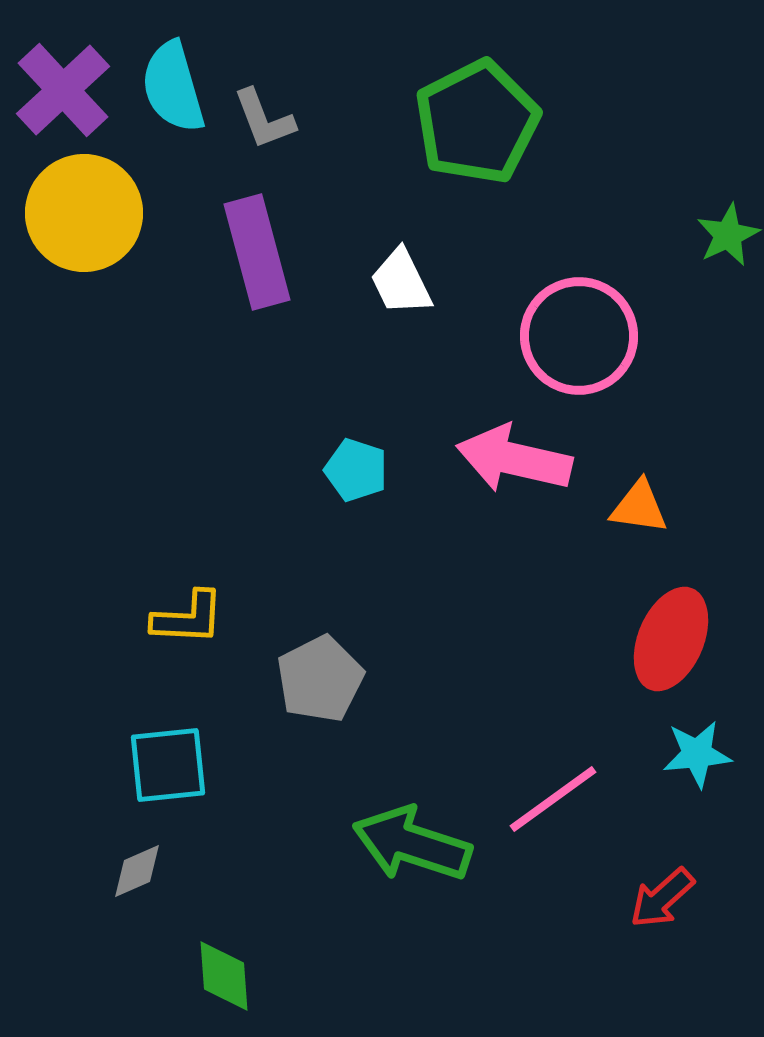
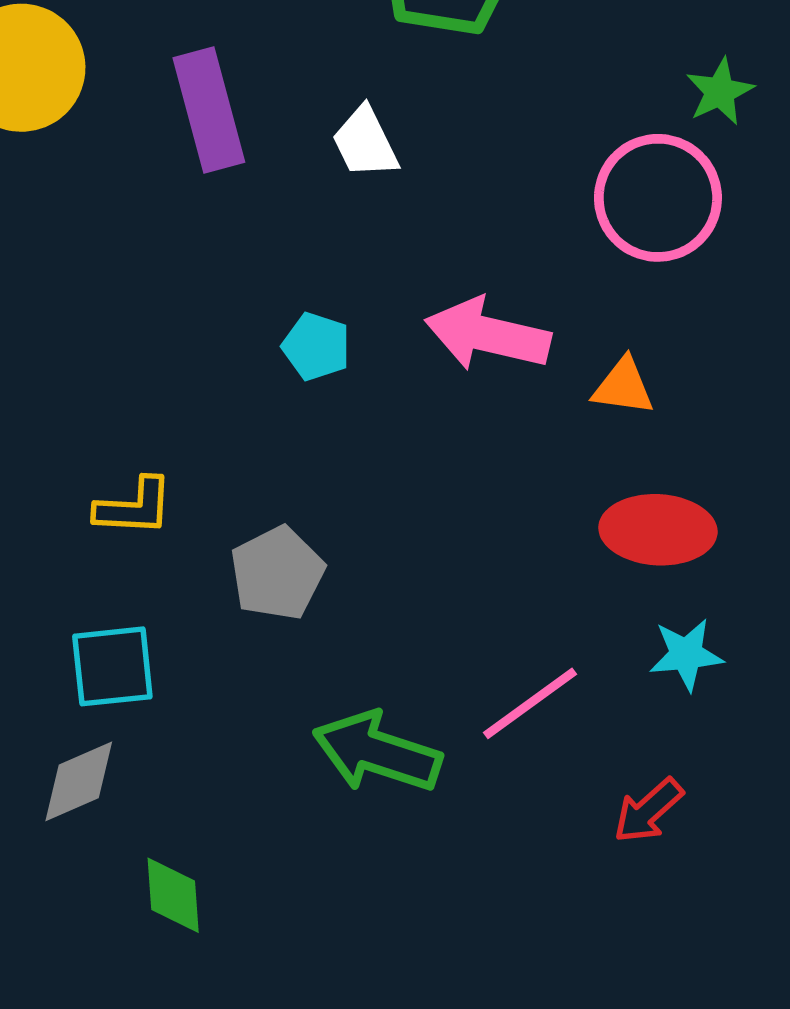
pink circle: (579, 336) -> (658, 198), moved
red ellipse: (671, 639) -> (658, 530), turned 70
gray diamond: (137, 871) -> (79, 781), size x1.4

